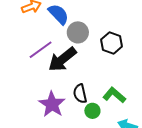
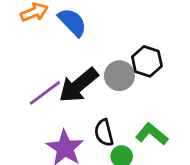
gray circle: (78, 32) -> (119, 76), moved
purple line: (41, 50) -> (45, 93), moved

